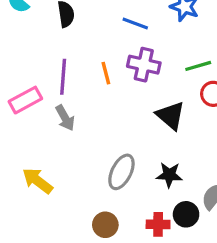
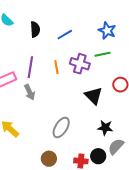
blue line: (135, 23) -> (65, 35), moved, turned -56
green line: (198, 66) -> (102, 54), moved
black star: (169, 175) -> (105, 128), moved

